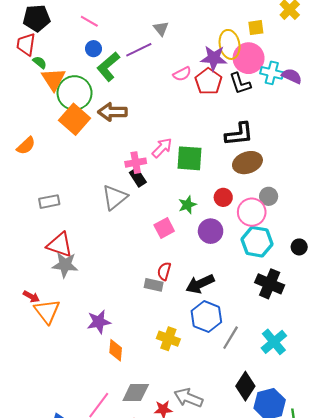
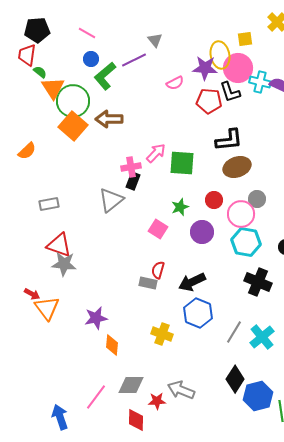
red pentagon: (208, 81) -> (209, 101), moved, turned -30
black rectangle: (138, 177) -> (133, 181), turned 54
pink square: (164, 228) -> (158, 229), turned -30
gray line: (231, 338) -> (234, 332), moved

